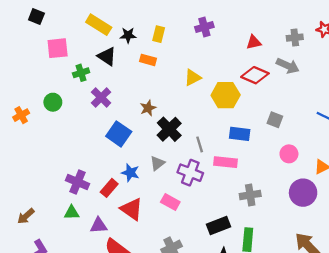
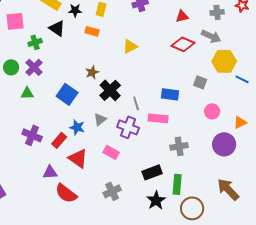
yellow hexagon: (226, 95) -> (224, 61), moved
purple cross: (101, 97) -> (34, 67), moved
green triangle: (72, 213) -> (27, 93), moved

